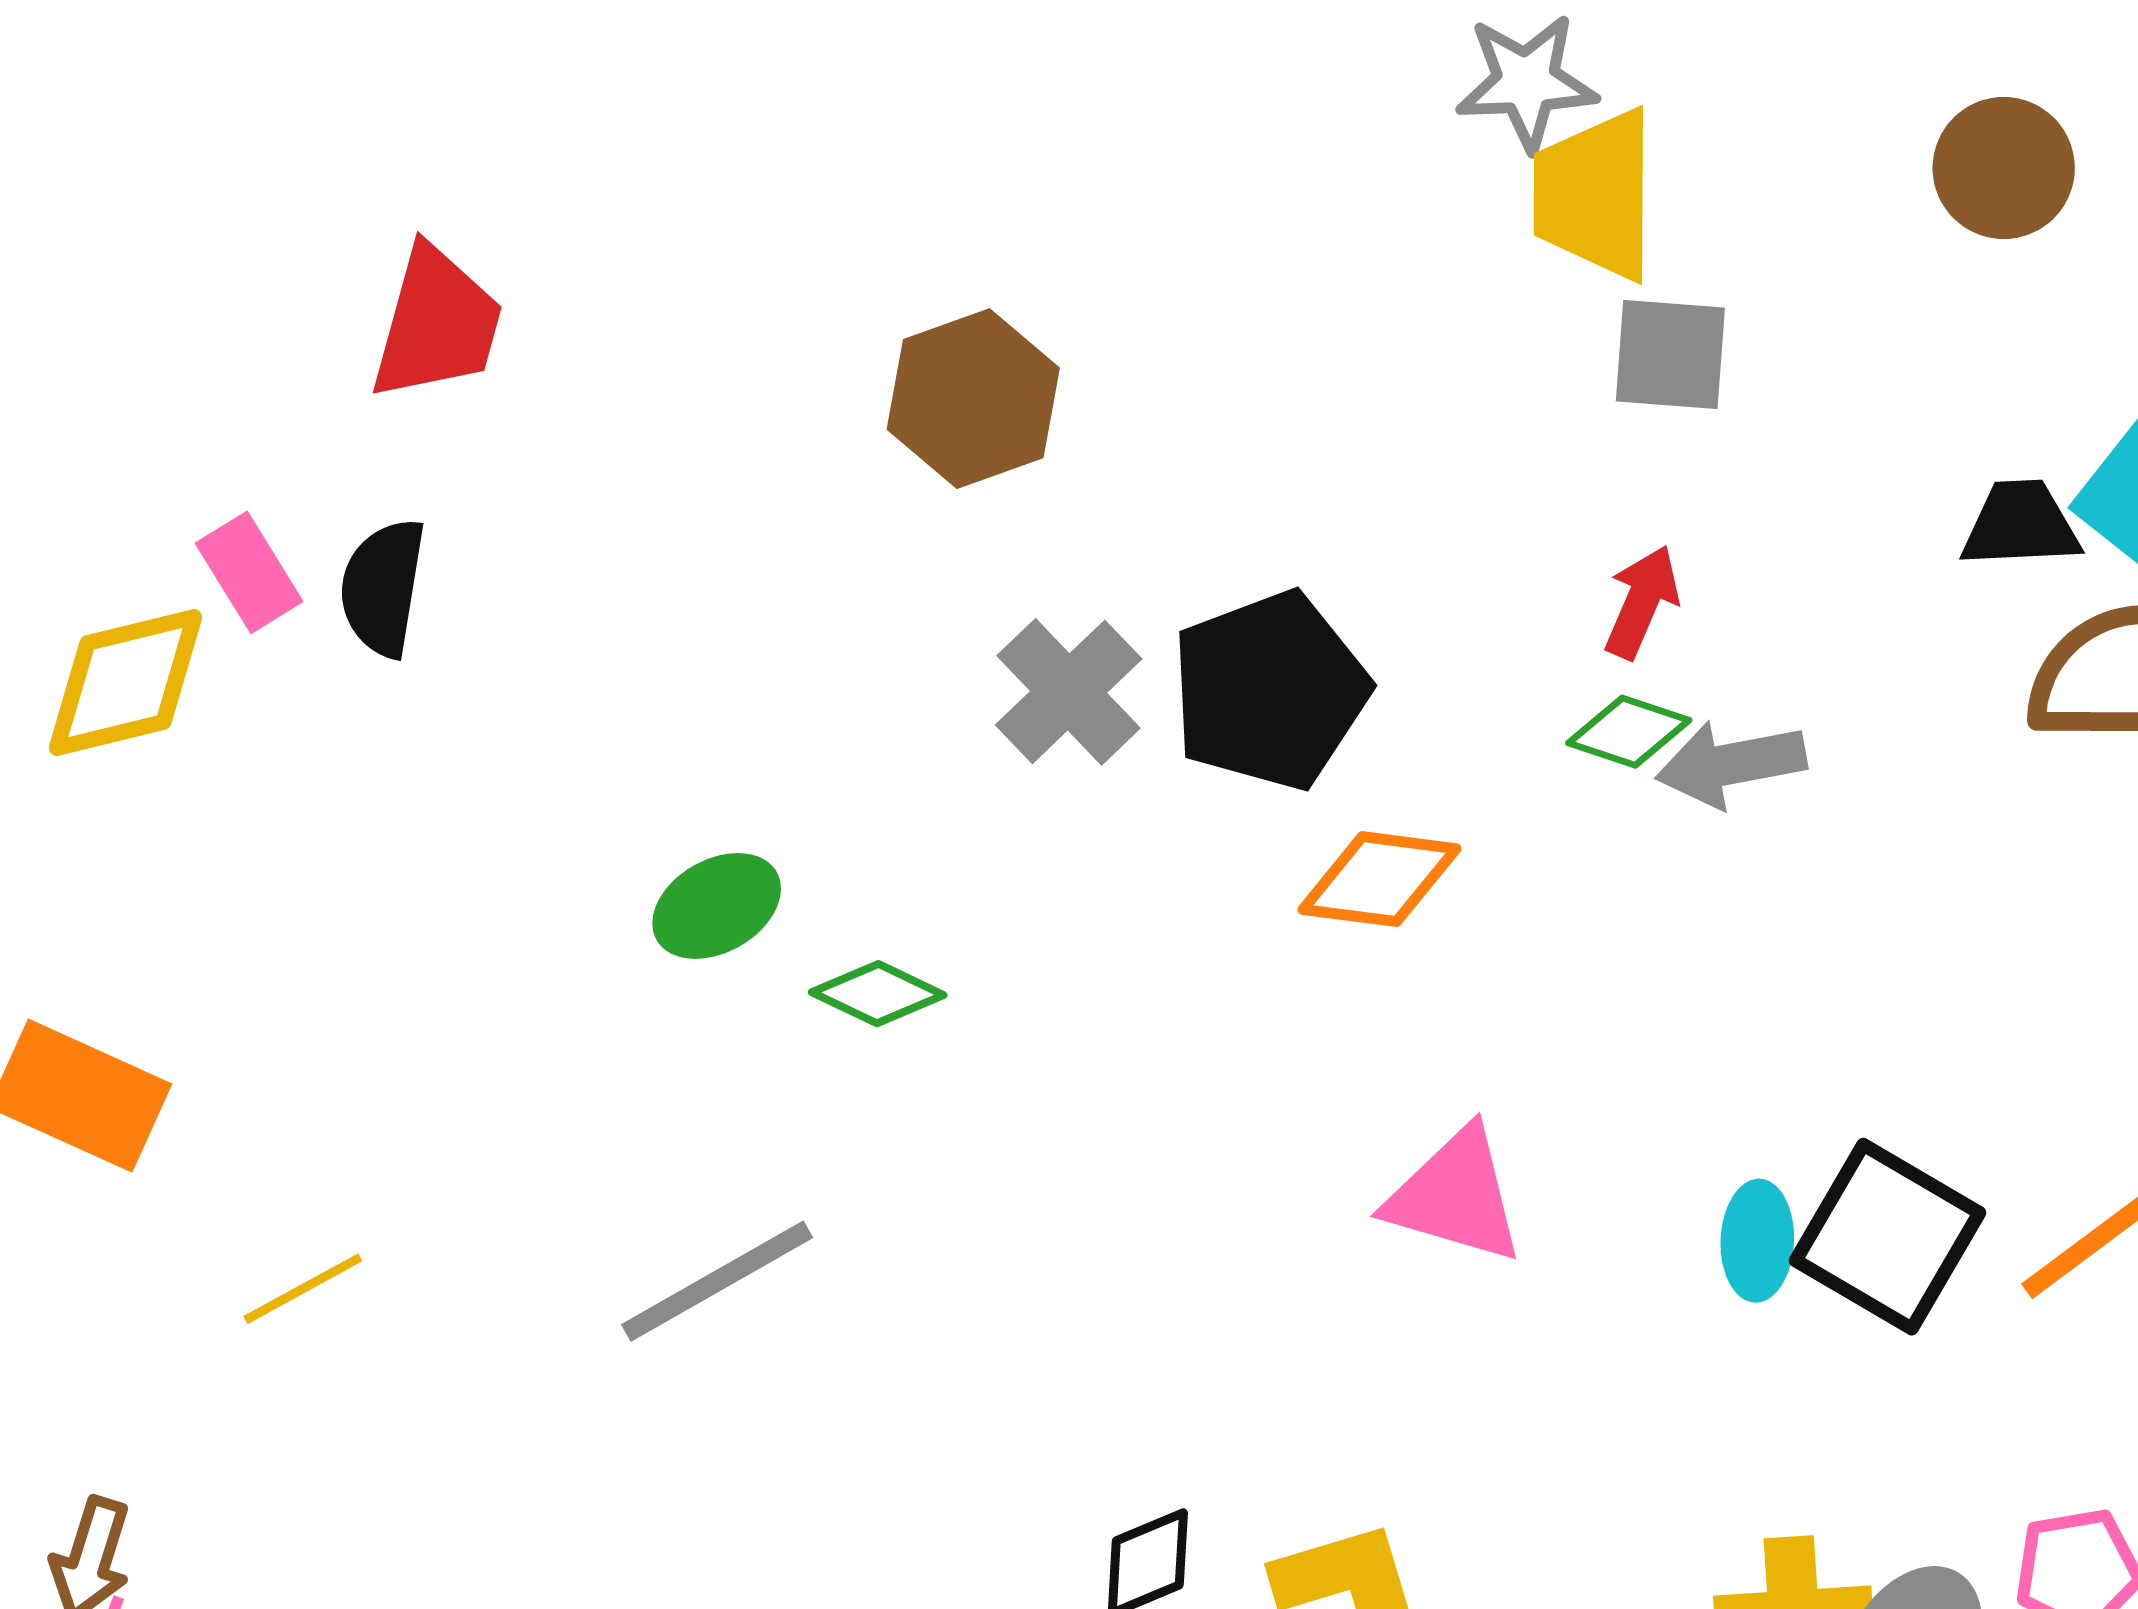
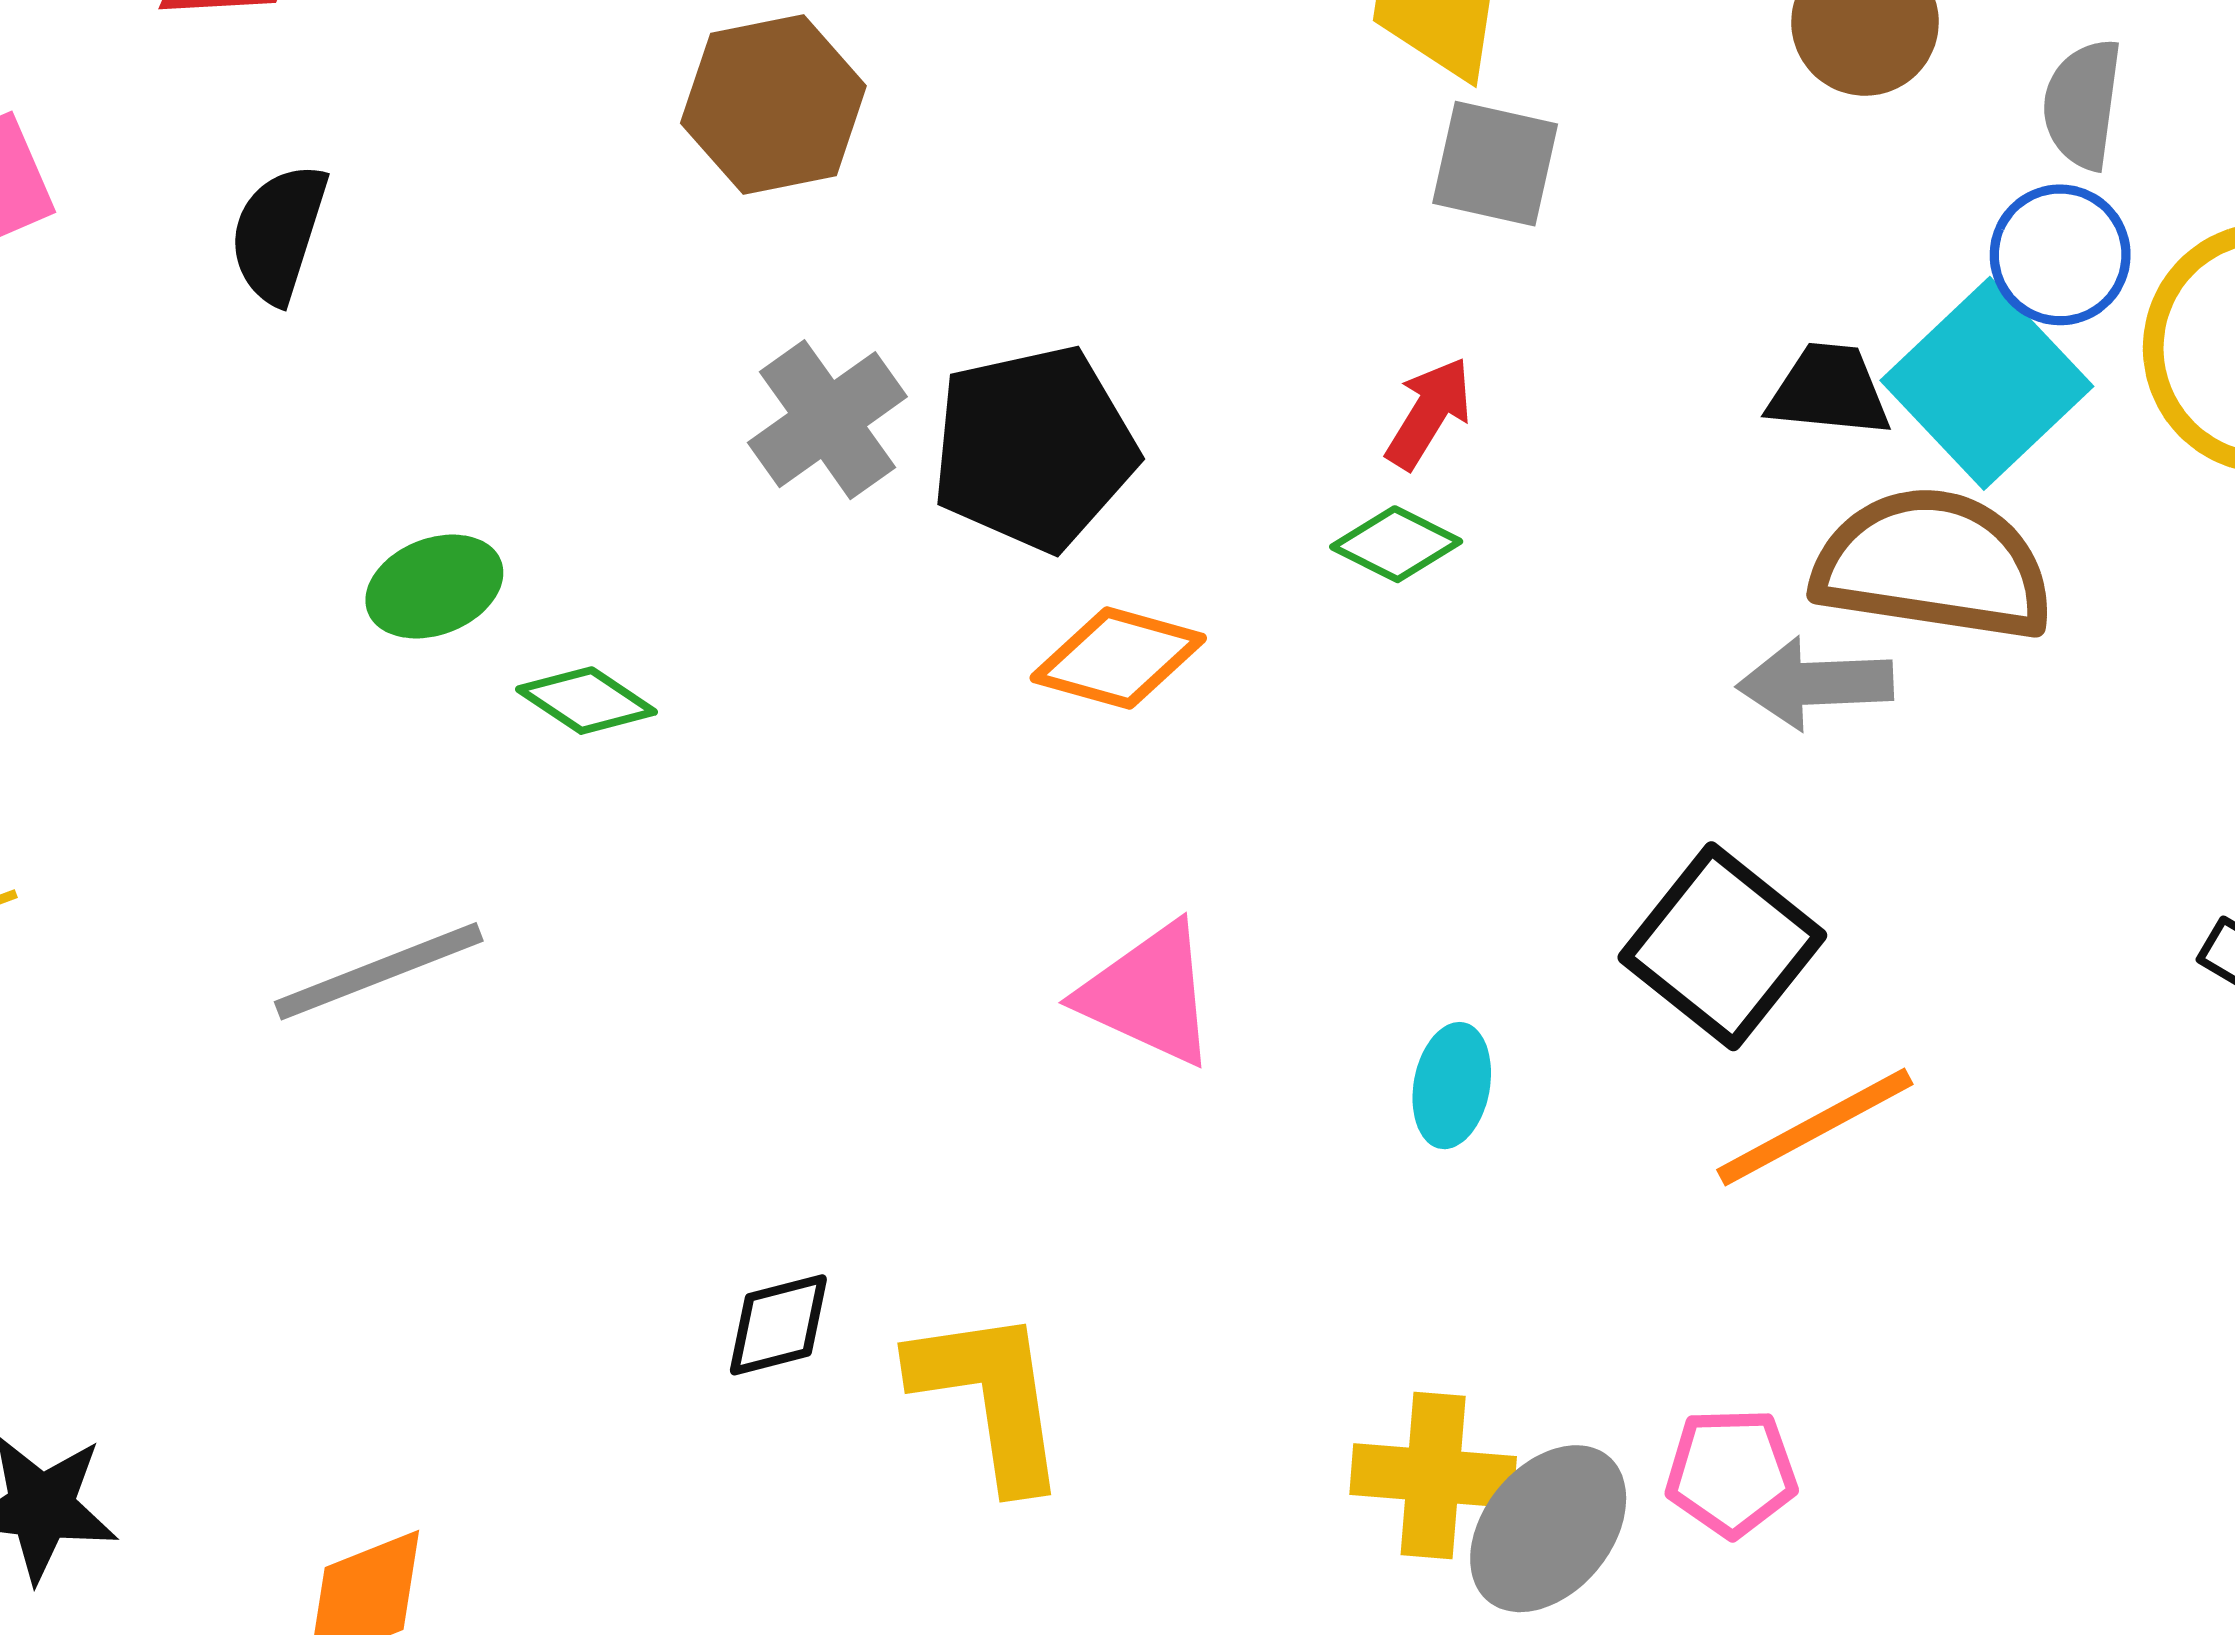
black semicircle: (383, 587) -> (279, 233), moved
gray arrow: (1731, 764) -> (1815, 683), moved
black square: (1887, 1237) -> (1722, 946), moved

